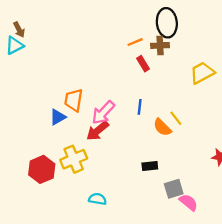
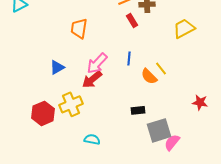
orange trapezoid: (74, 100) -> (79, 28), moved
gray square: (174, 189) -> (159, 130), size x1.4
pink semicircle: (188, 202) -> (172, 142), turned -90

